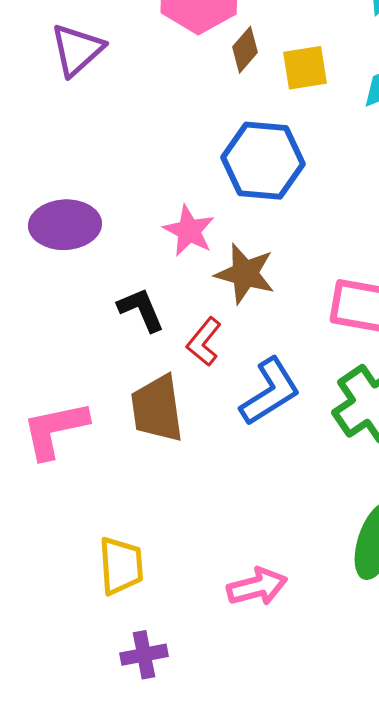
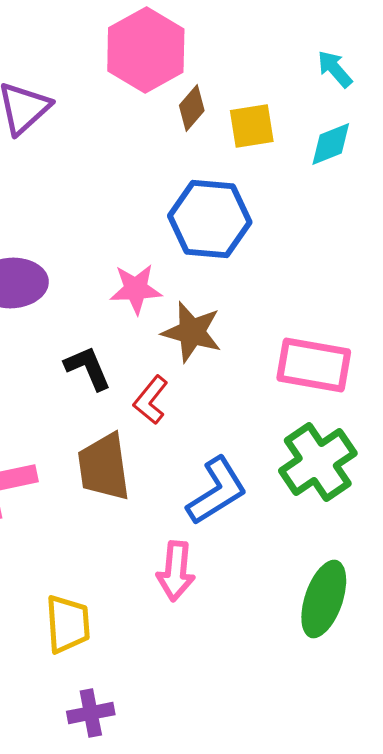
pink star: (189, 231) -> (136, 289), turned -30
blue L-shape: (270, 392) -> (217, 491), moved
pink arrow: (257, 587) -> (176, 571), moved, turned 110

